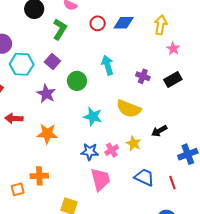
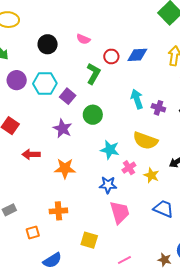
green L-shape: (60, 29) -> (93, 74), moved
cyan hexagon: (22, 64) -> (45, 83), moved
cyan arrow: (108, 65) -> (137, 99), moved
pink cross: (112, 150) -> (129, 168), moved
orange square: (18, 189) -> (33, 232), moved

